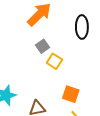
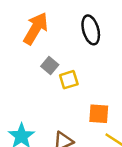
yellow square: (54, 61) -> (69, 80), turned -35

